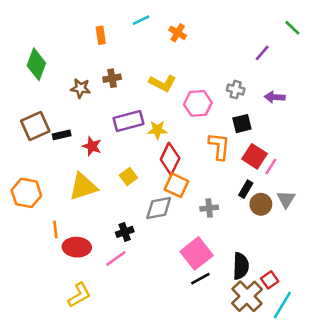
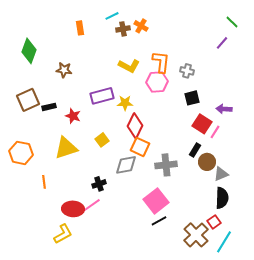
purple line: (262, 53) -> (222, 43), moved
brown cross: (112, 78) -> (123, 29), moved
purple arrow: (275, 97) -> (224, 109), moved
orange L-shape: (219, 146) -> (161, 62), moved
gray triangle: (286, 199) -> (221, 174), moved, turned 35
gray cross: (209, 208) -> (166, 165), size x1.5
red ellipse: (77, 247) -> (73, 209), moved
black semicircle: (241, 266) -> (222, 198), moved

